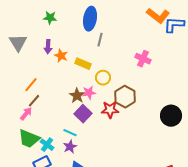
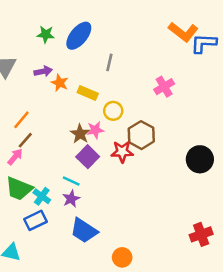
blue ellipse: (90, 19) -> (79, 36), moved, turned 30
purple arrow: (48, 47) -> (43, 71), turned -104
pink cross: (143, 59) -> (164, 87), turned 35

